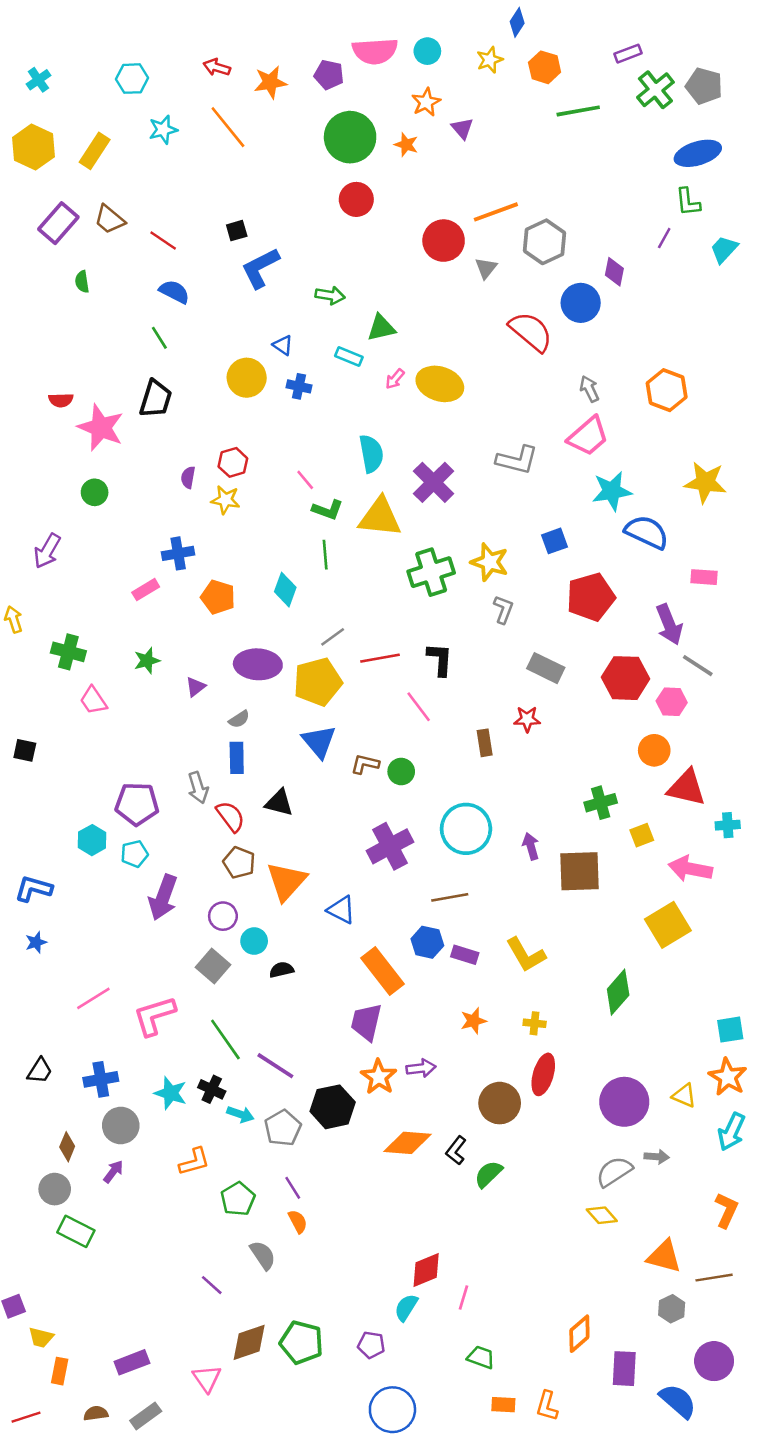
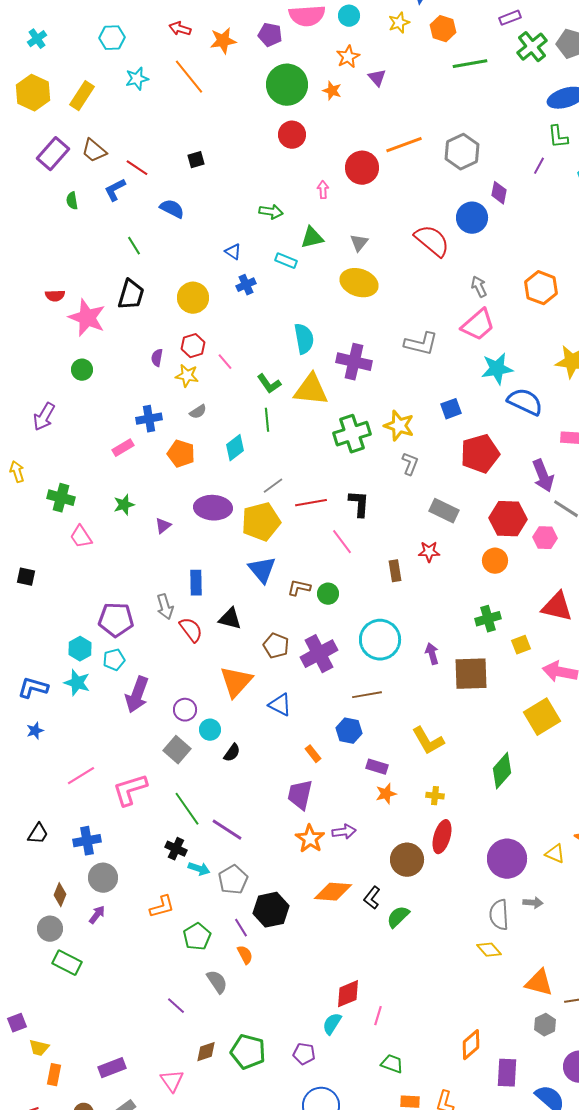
gray hexagon: (545, 242) -> (462, 152), moved
blue L-shape: (260, 268) -> (115, 190), moved, size x0.7
gray triangle: (486, 268) -> (359, 243), moved
blue semicircle: (174, 292) -> (172, 209), moved
yellow circle: (247, 378) -> (193, 298), moved
pink arrow: (395, 379) -> (323, 190), moved, turned 138
blue cross: (299, 386) -> (246, 285), turned -36
pink line: (305, 480) -> (225, 362), moved
purple cross: (434, 482) -> (354, 362), turned -32
green L-shape: (328, 510) -> (269, 384), turned 35
cyan diamond: (285, 590) -> (235, 448), turned 32
gray semicircle: (239, 719) -> (198, 412), moved
orange circle: (654, 750) -> (495, 561), moved
brown pentagon: (239, 863) -> (276, 646), moved
purple rectangle: (465, 955) -> (377, 767), moved
black semicircle: (282, 970) -> (232, 753), turned 138
orange rectangle: (382, 971) -> (313, 754), size x0.5
cyan star: (171, 1093) -> (77, 683), moved
black hexagon: (333, 1107) -> (271, 910), moved
gray semicircle: (614, 1172) -> (499, 915), turned -60
brown diamond: (249, 1342) -> (206, 1052), size x0.7

